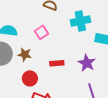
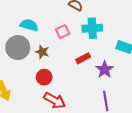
cyan cross: (80, 21) -> (92, 28), moved
red rectangle: (57, 63) -> (83, 58), moved, turned -32

